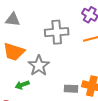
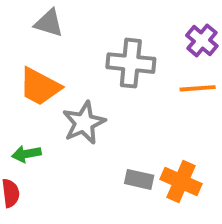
green arrow: (22, 85) -> (26, 154), moved

